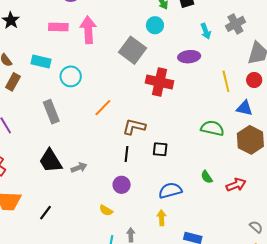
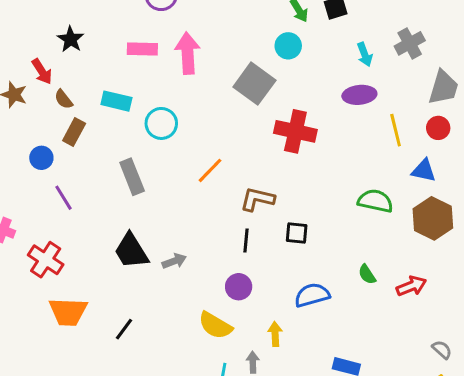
purple ellipse: (189, 57) -> (359, 95), moved
yellow semicircle: (106, 210) -> (215, 325), size x1.6
yellow arrow: (162, 218) -> (275, 334), moved

